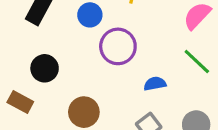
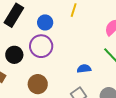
purple circle: (118, 46) -> (41, 46), moved

